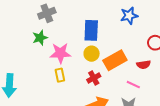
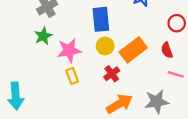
red semicircle: (144, 65) -> (167, 50), turned 88
pink line: (133, 85) -> (176, 74), moved

